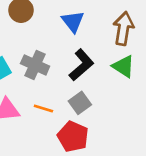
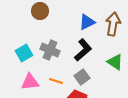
blue triangle: (73, 21) -> (87, 22), moved, turned 42
green triangle: (123, 66) -> (115, 62), moved

